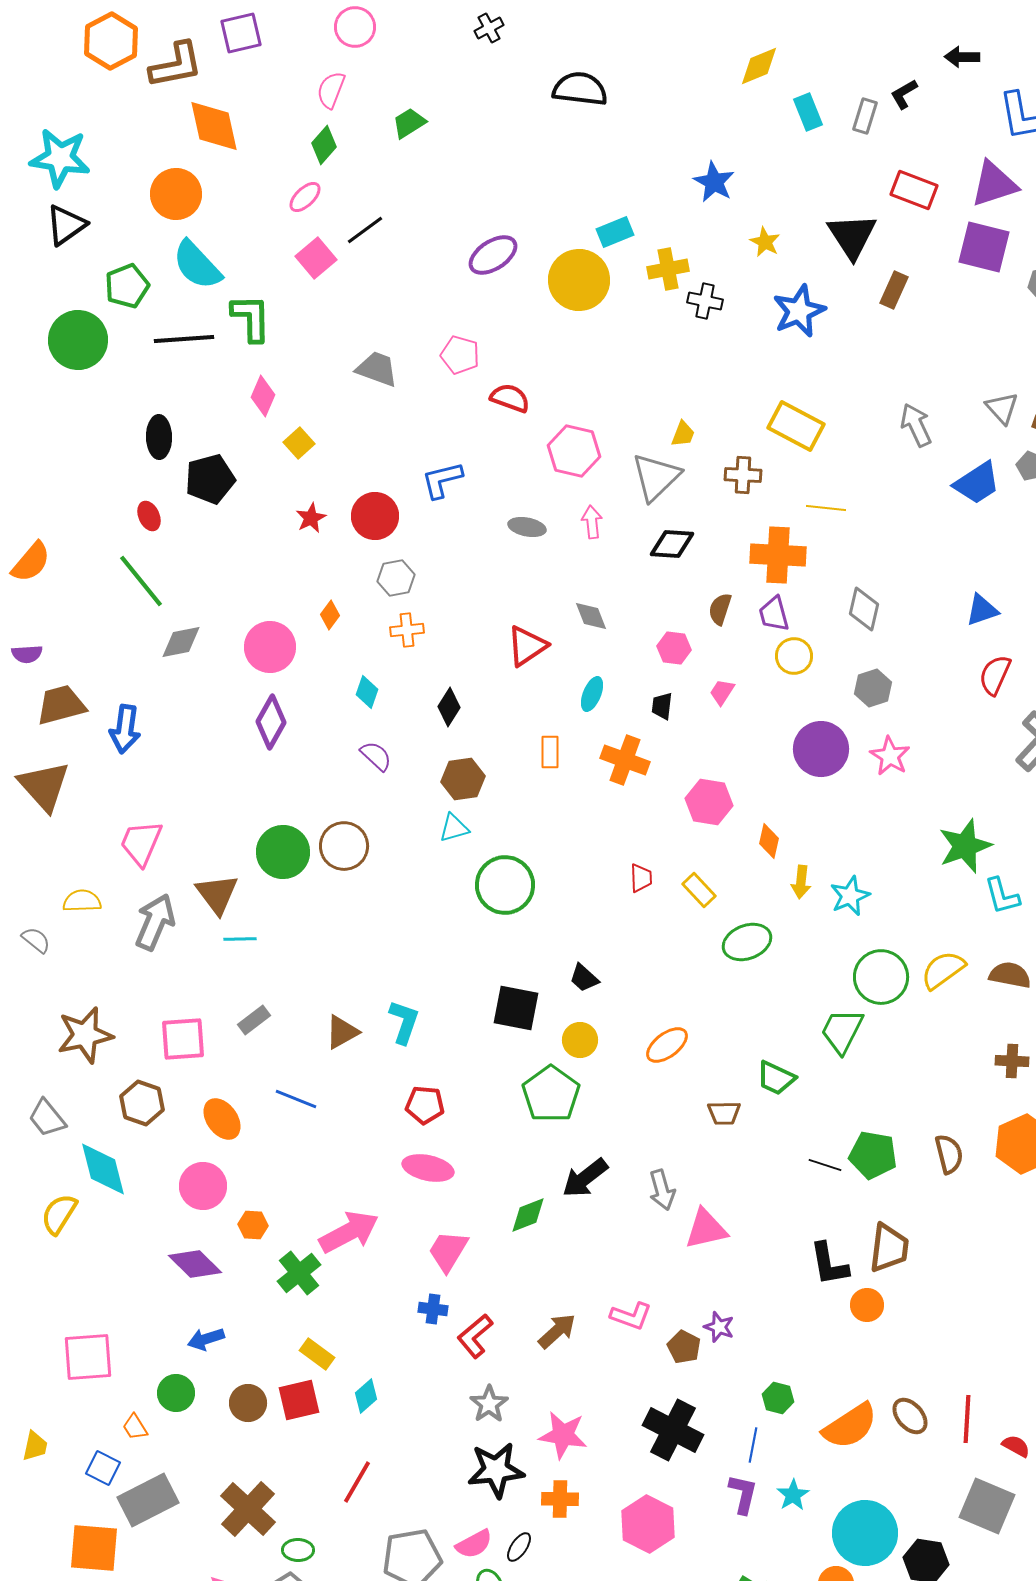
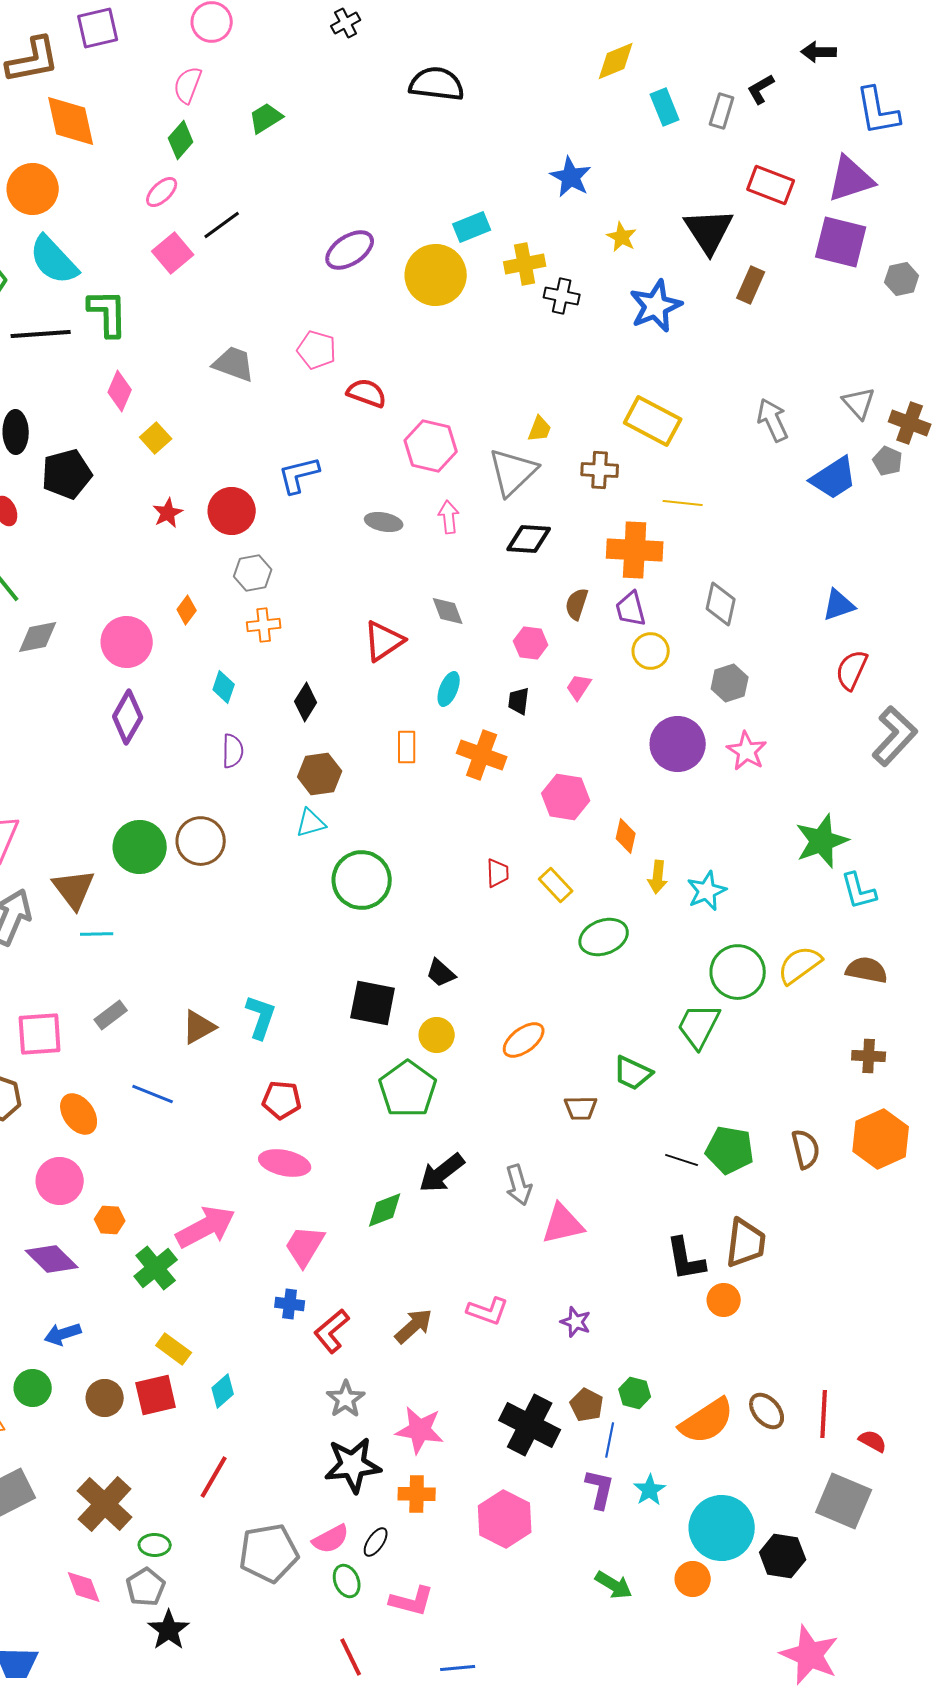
purple semicircle: (376, 756) -> (233, 751), turned 48
brown pentagon: (684, 1347) -> (587, 1405), moved

